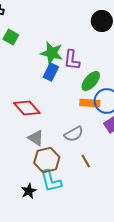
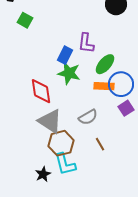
green star: (52, 53) -> (69, 73), moved
red diamond: (27, 108) -> (41, 91), turned 32
gray triangle: (36, 138) -> (50, 121), size x1.5

